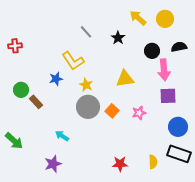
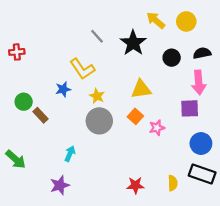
black star: (118, 38) -> (133, 43), size x1.6
pink arrow: (164, 70) -> (199, 82), moved
orange square: (112, 111) -> (135, 116), moved
cyan arrow: (62, 136) -> (70, 154), turned 80

